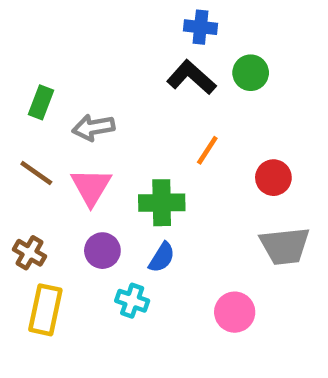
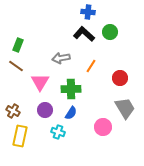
gray arrow: (93, 127) -> (61, 58), moved
brown line: (36, 173) -> (16, 66), moved
gray trapezoid: (285, 246) -> (125, 108), turned -115
pink circle: (235, 312) -> (103, 127), moved

